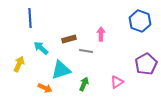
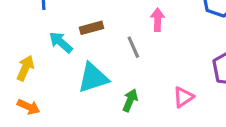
brown rectangle: (69, 39) -> (91, 28), moved
gray line: (86, 51) -> (133, 47), turned 56
orange arrow: (45, 88) -> (29, 107), moved

